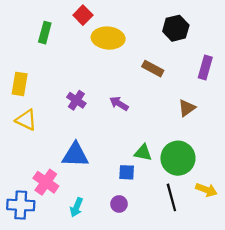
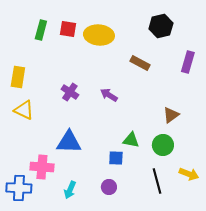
red square: (83, 15) -> (68, 29), moved, turned -36
brown triangle: (187, 108) -> (171, 115), moved
green circle: (178, 158) -> (163, 145), size x0.7
pink cross: (46, 182) -> (42, 167), turned -30

